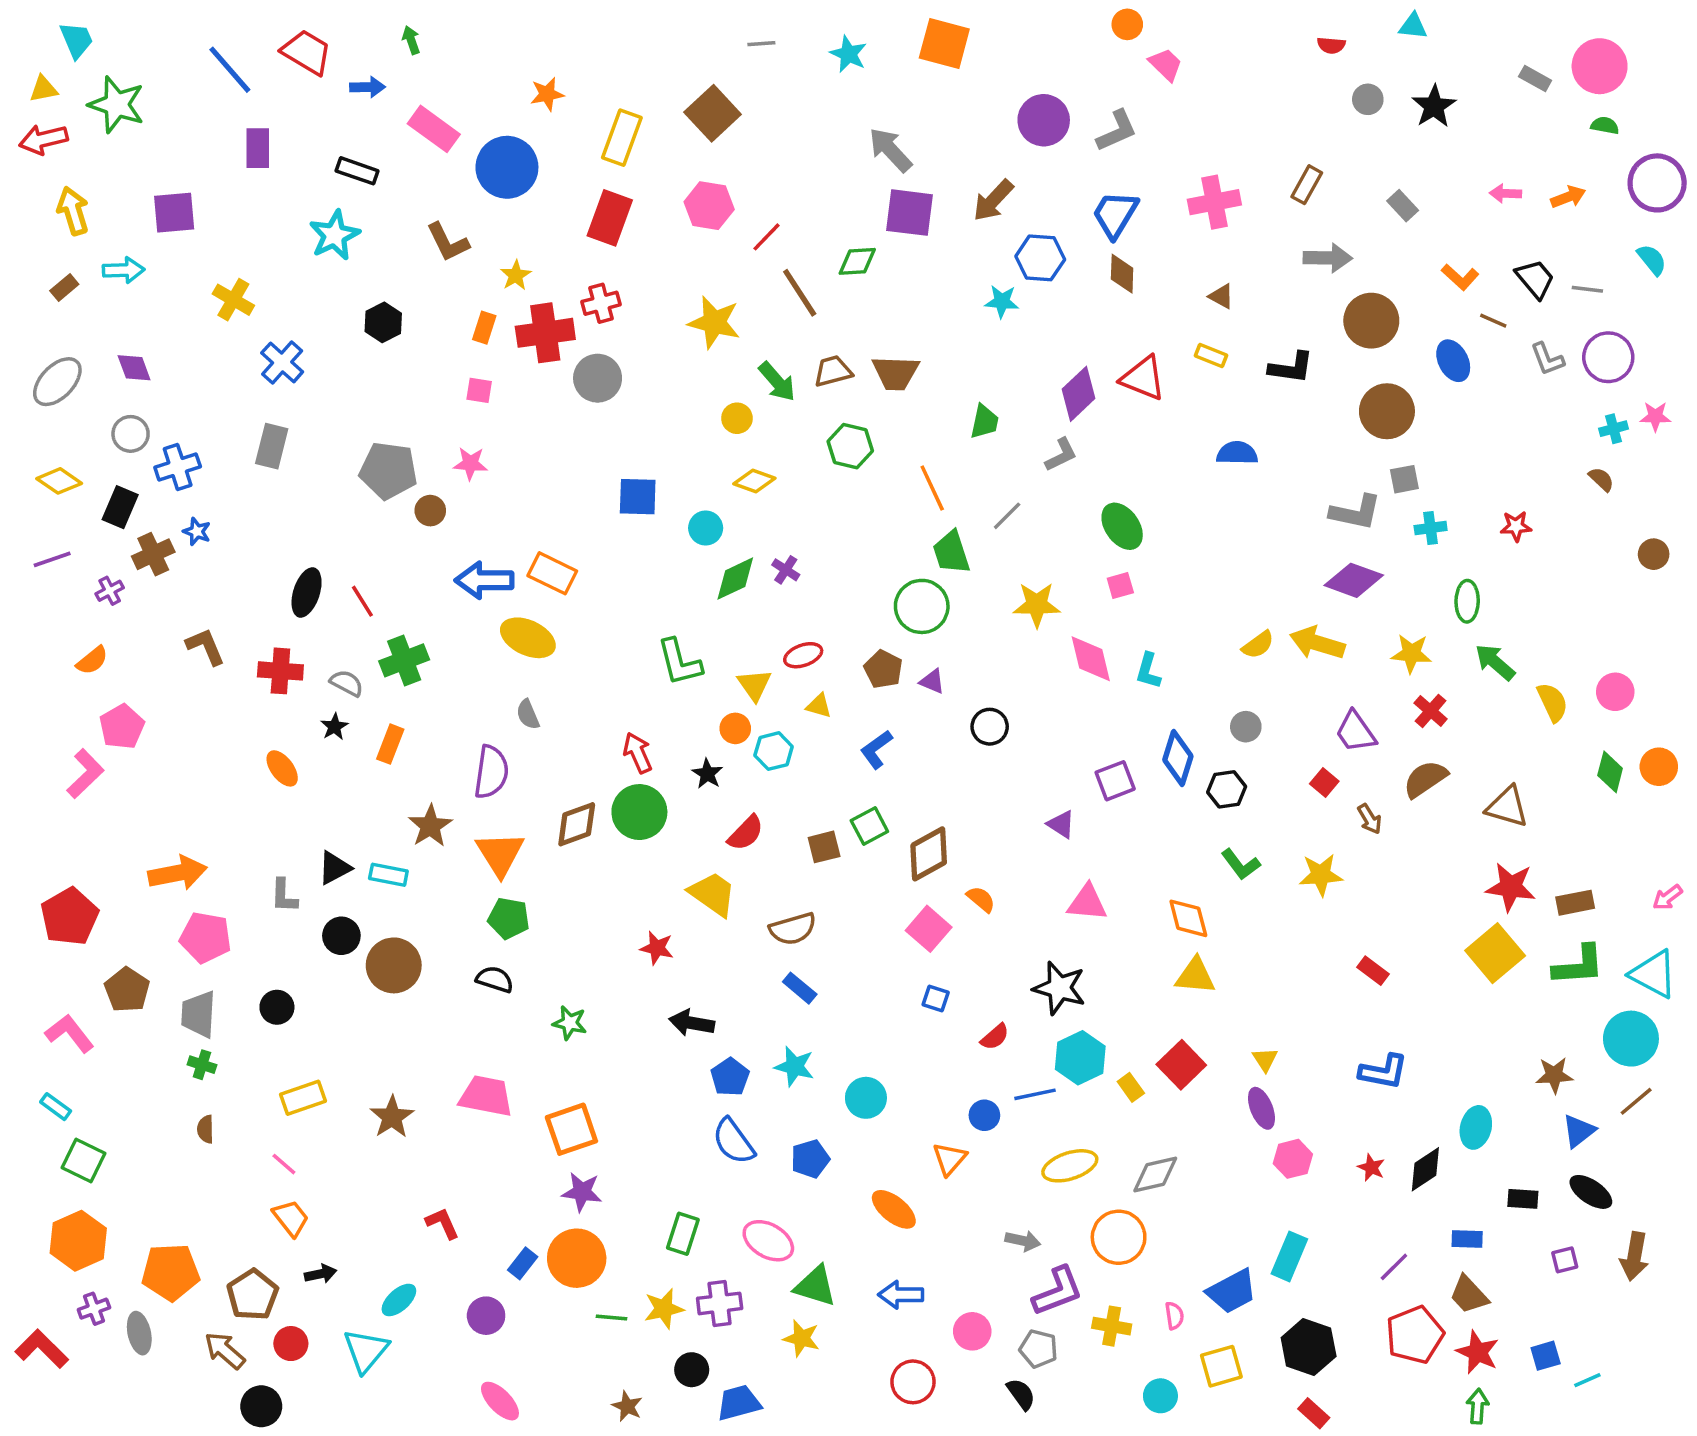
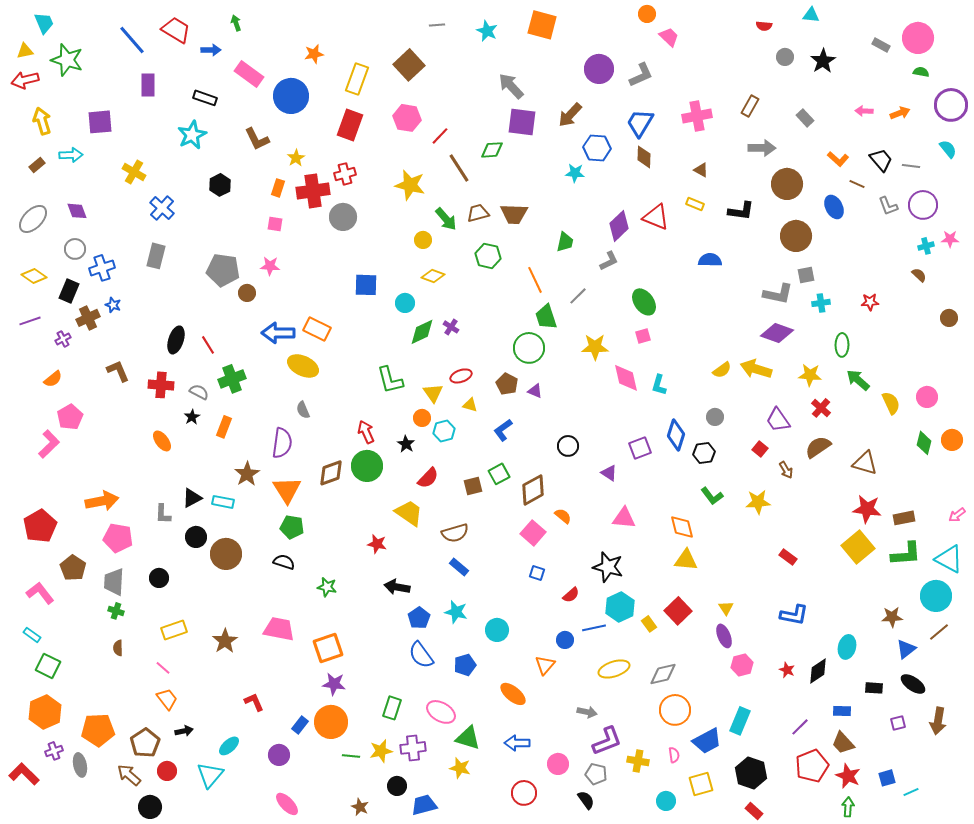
black circle: (990, 727) -> (568, 446), moved
orange circle: (1119, 1237) -> (675, 710), moved

